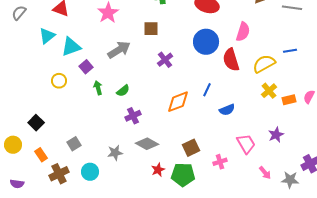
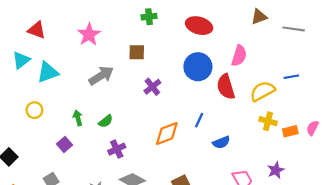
purple square: (86, 67) -> (64, 145), moved
yellow cross: (269, 91) -> (268, 121), turned -35

